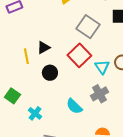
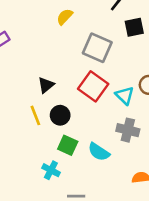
yellow line: (26, 56) -> (35, 115), moved
gray cross: (99, 94) -> (128, 130), turned -36
green square: (12, 96) -> (68, 145), moved

